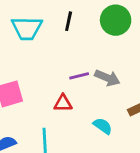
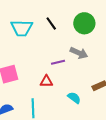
black line: (69, 21) -> (51, 24), turned -48
gray arrow: (107, 78) -> (79, 53), moved

